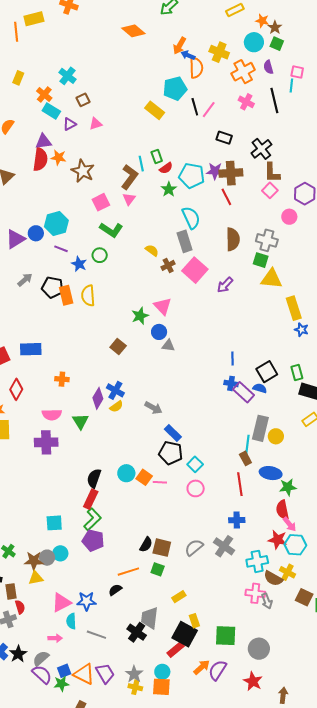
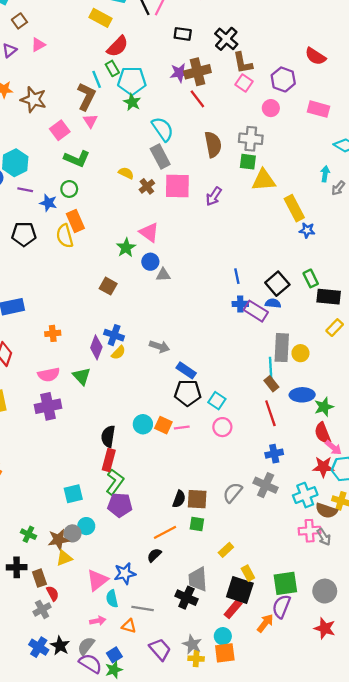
red semicircle: (166, 168) -> (118, 46), moved, size x1.5
cyan pentagon: (192, 176) -> (132, 81), moved
pink square: (195, 270) -> (177, 186), turned -30
orange rectangle: (66, 295) -> (75, 221), moved
purple semicircle: (217, 670) -> (281, 606), moved
orange triangle: (84, 674) -> (129, 626), moved, size x0.6

